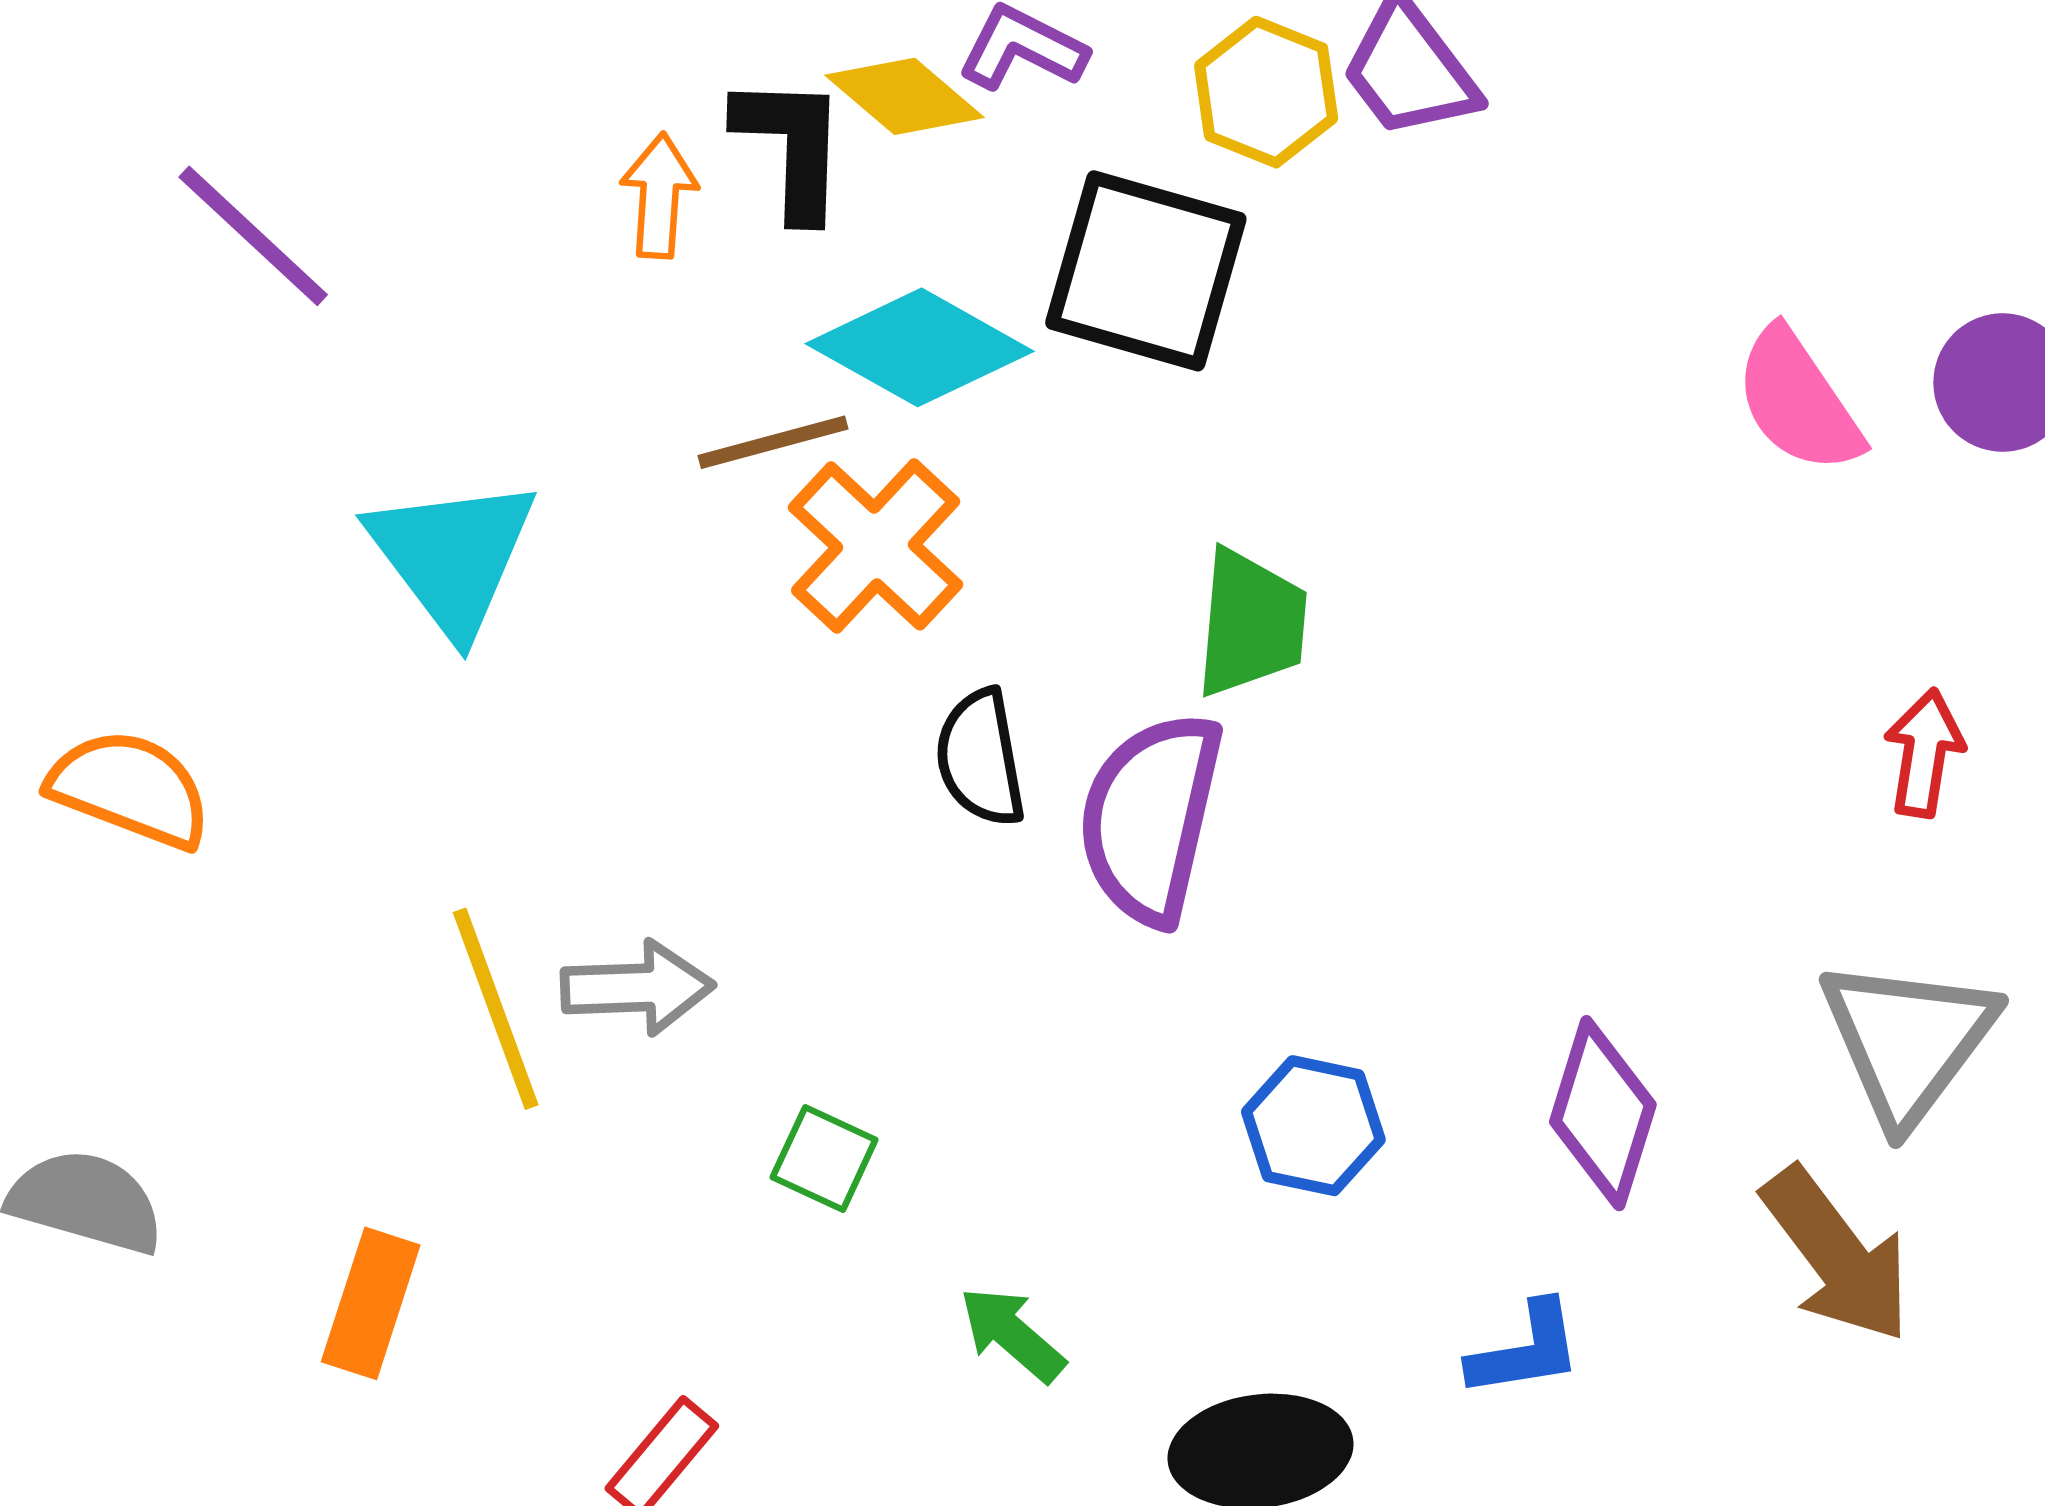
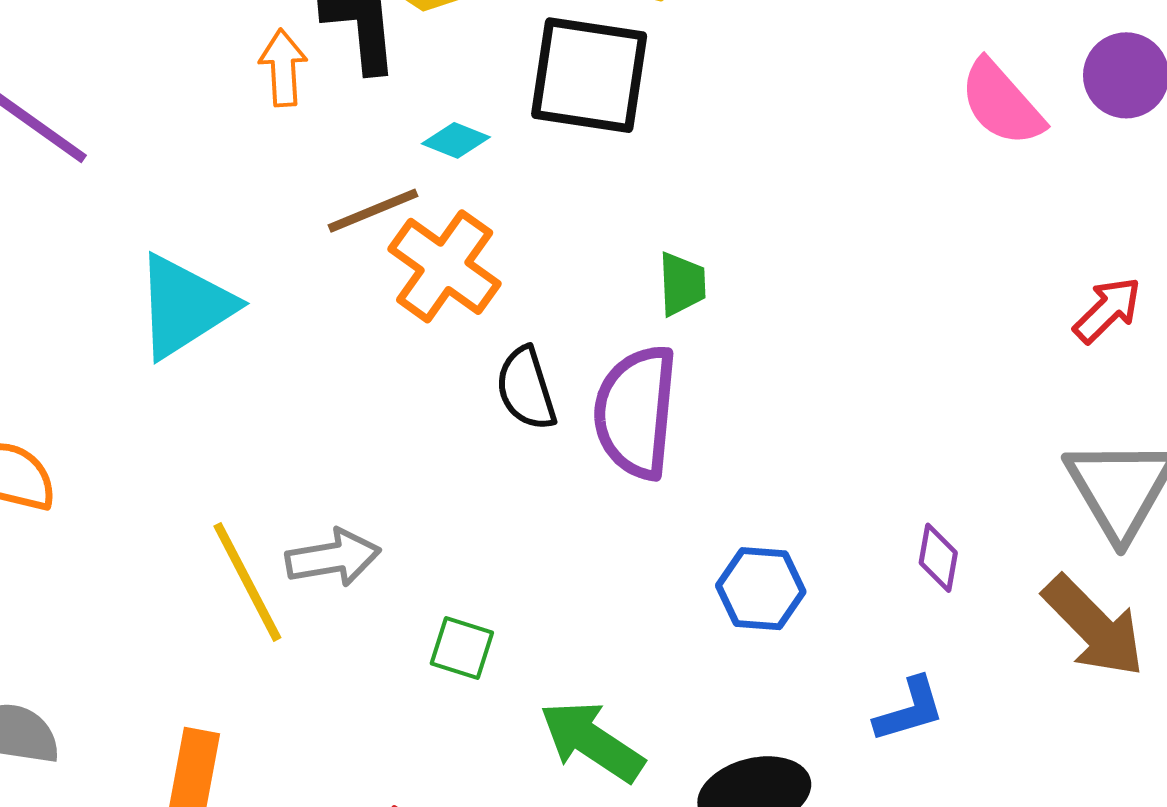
cyan diamond: (920, 347) -> (456, 140), size x0.5
cyan triangle: (452, 556) -> (184, 306), turned 42
green trapezoid: (1251, 623) -> (682, 284), size x0.7
red arrow: (1924, 753) -> (1107, 310), turned 44
purple diamond: (1603, 1113) -> (938, 558), size x0.6
green arrow: (1012, 1334) -> (592, 741), size x1.5

